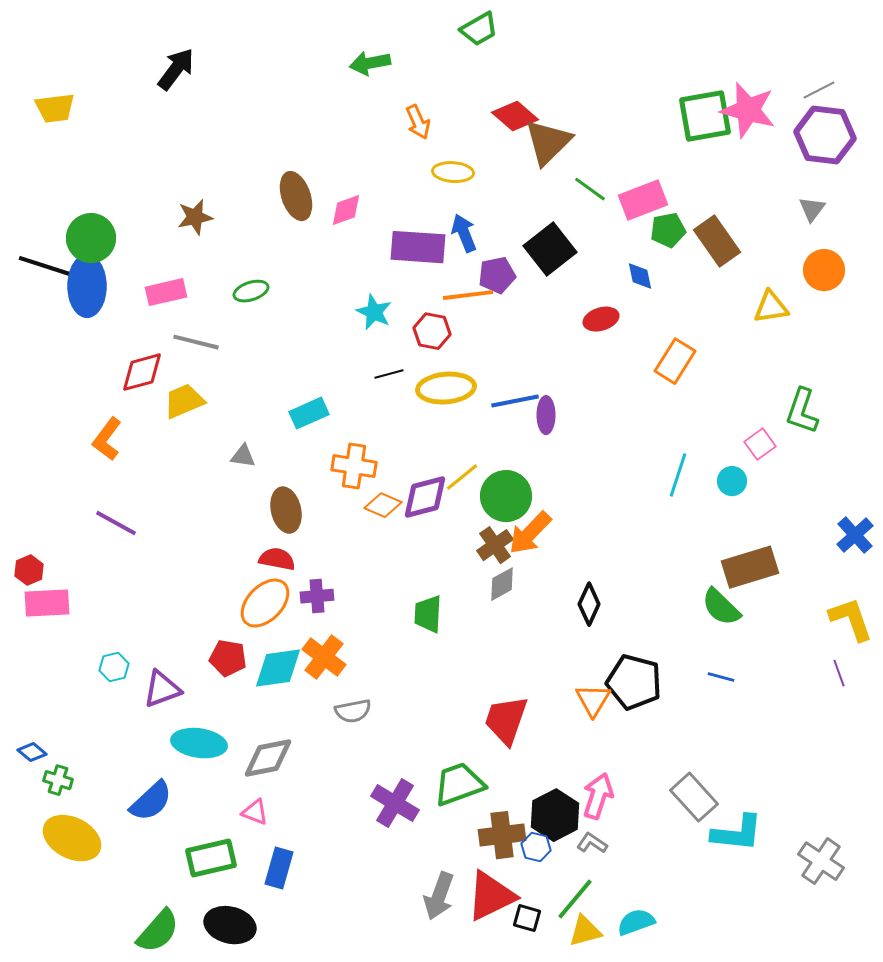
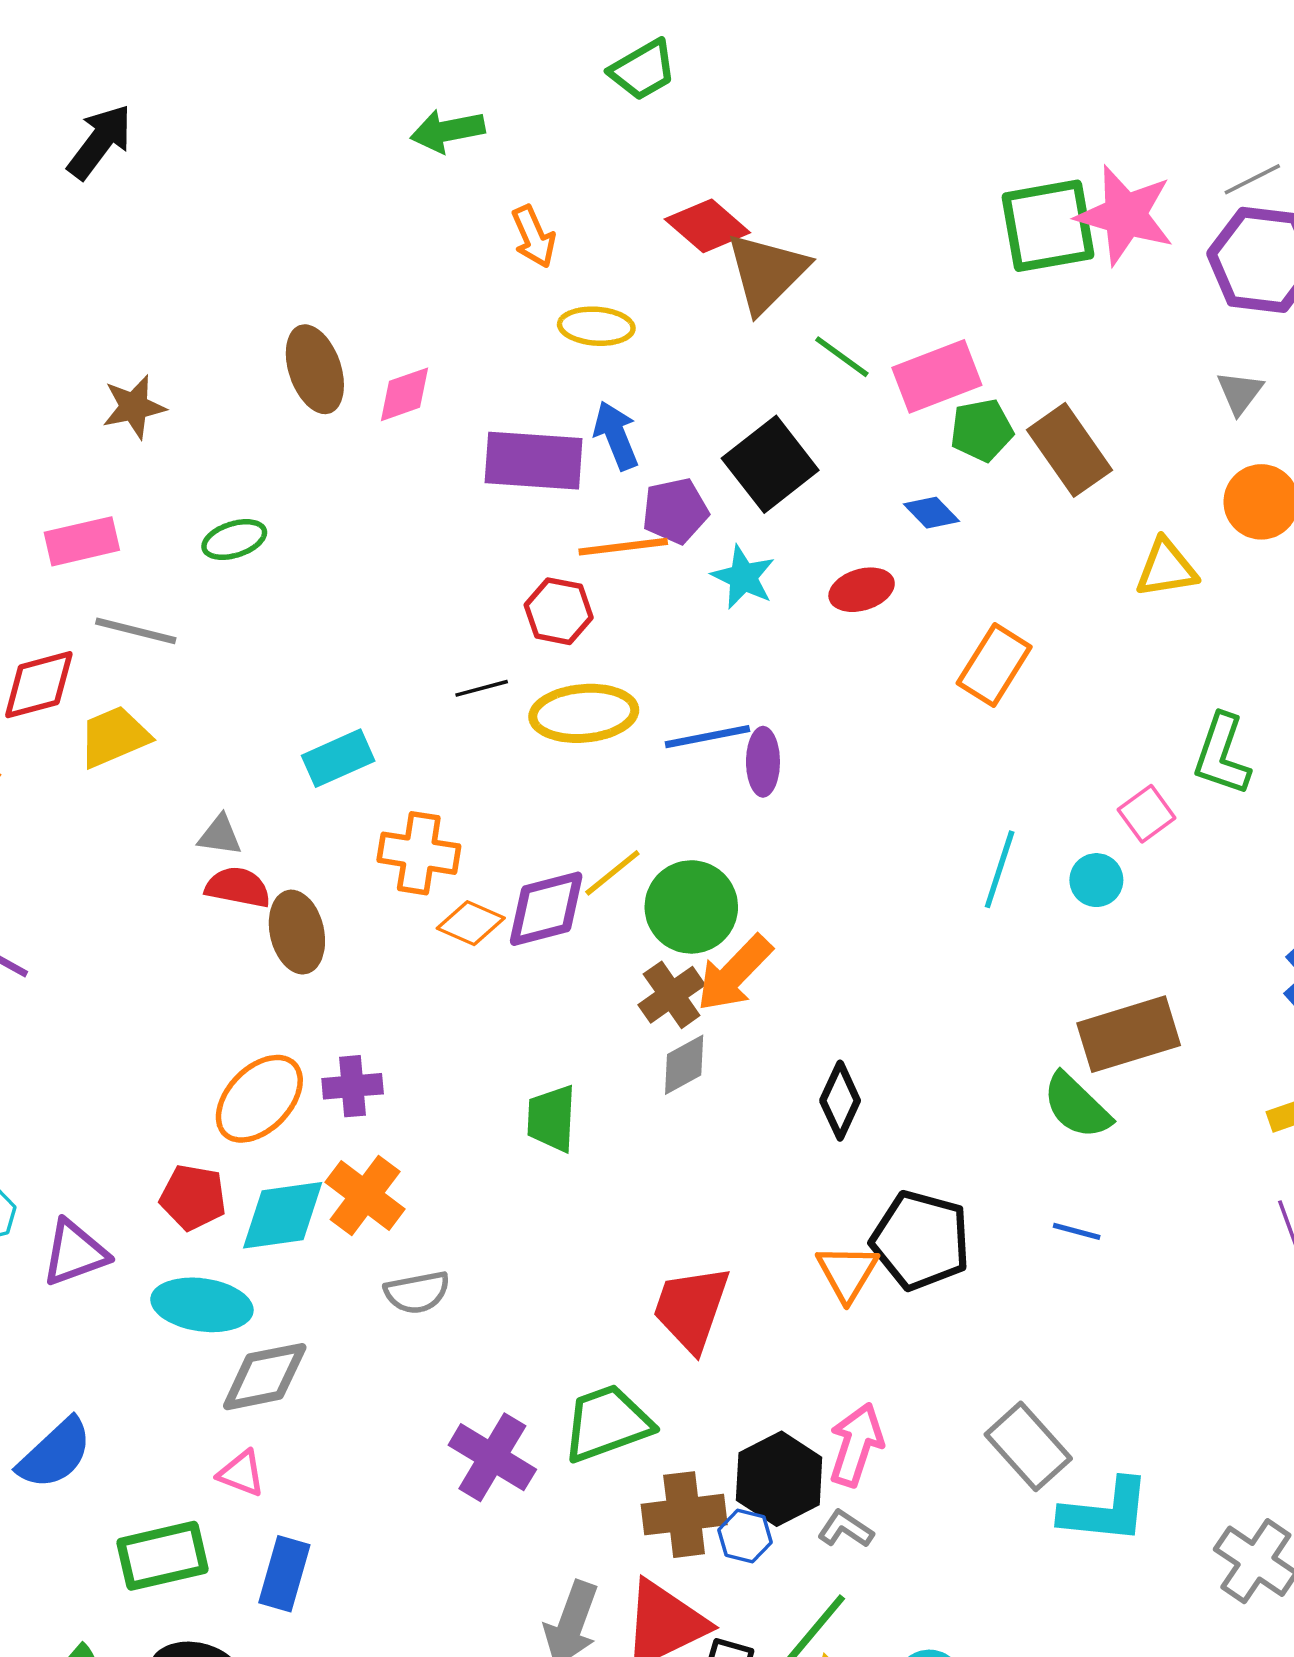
blue diamond: (640, 276) -> (931, 513), turned -32
cyan star: (374, 312) -> (743, 577), moved
red semicircle: (277, 559) -> (238, 887), moved
cyan ellipse: (199, 743) -> (202, 1305), moved

